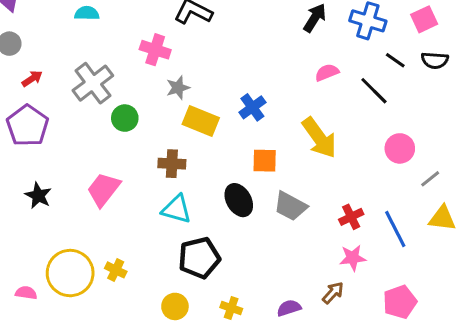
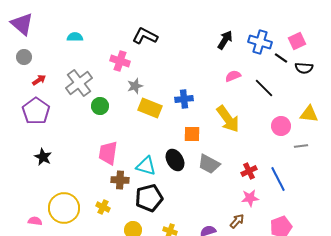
black line: (395, 60) -> (281, 58), moved
blue cross: (252, 107) -> (184, 99), turned 30
brown cross: (172, 164) -> (120, 180), moved
gray line: (430, 179) -> (301, 146), turned 32
pink trapezoid: (104, 189) -> (108, 153), moved, turned -30
cyan triangle: (176, 209) -> (146, 166), moved
yellow triangle: (442, 218) -> (309, 114), moved
yellow cross: (116, 270) -> (103, 207), moved

